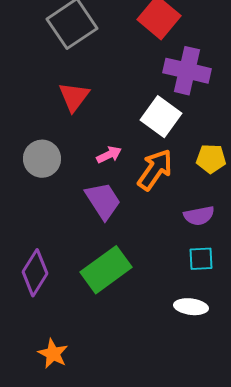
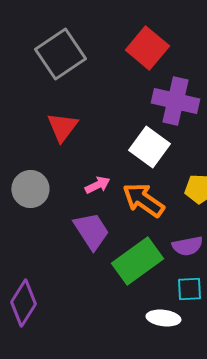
orange arrow: (155, 170) -> (143, 200), turned -90
green rectangle: (106, 270) -> (137, 261), moved
white ellipse: (191, 307) -> (163, 318), moved

